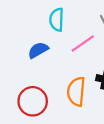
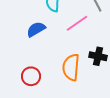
red circle: (33, 101) -> (31, 76), size x0.7

